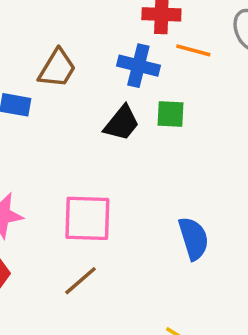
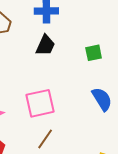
green square: (170, 114) -> (94, 53), moved

